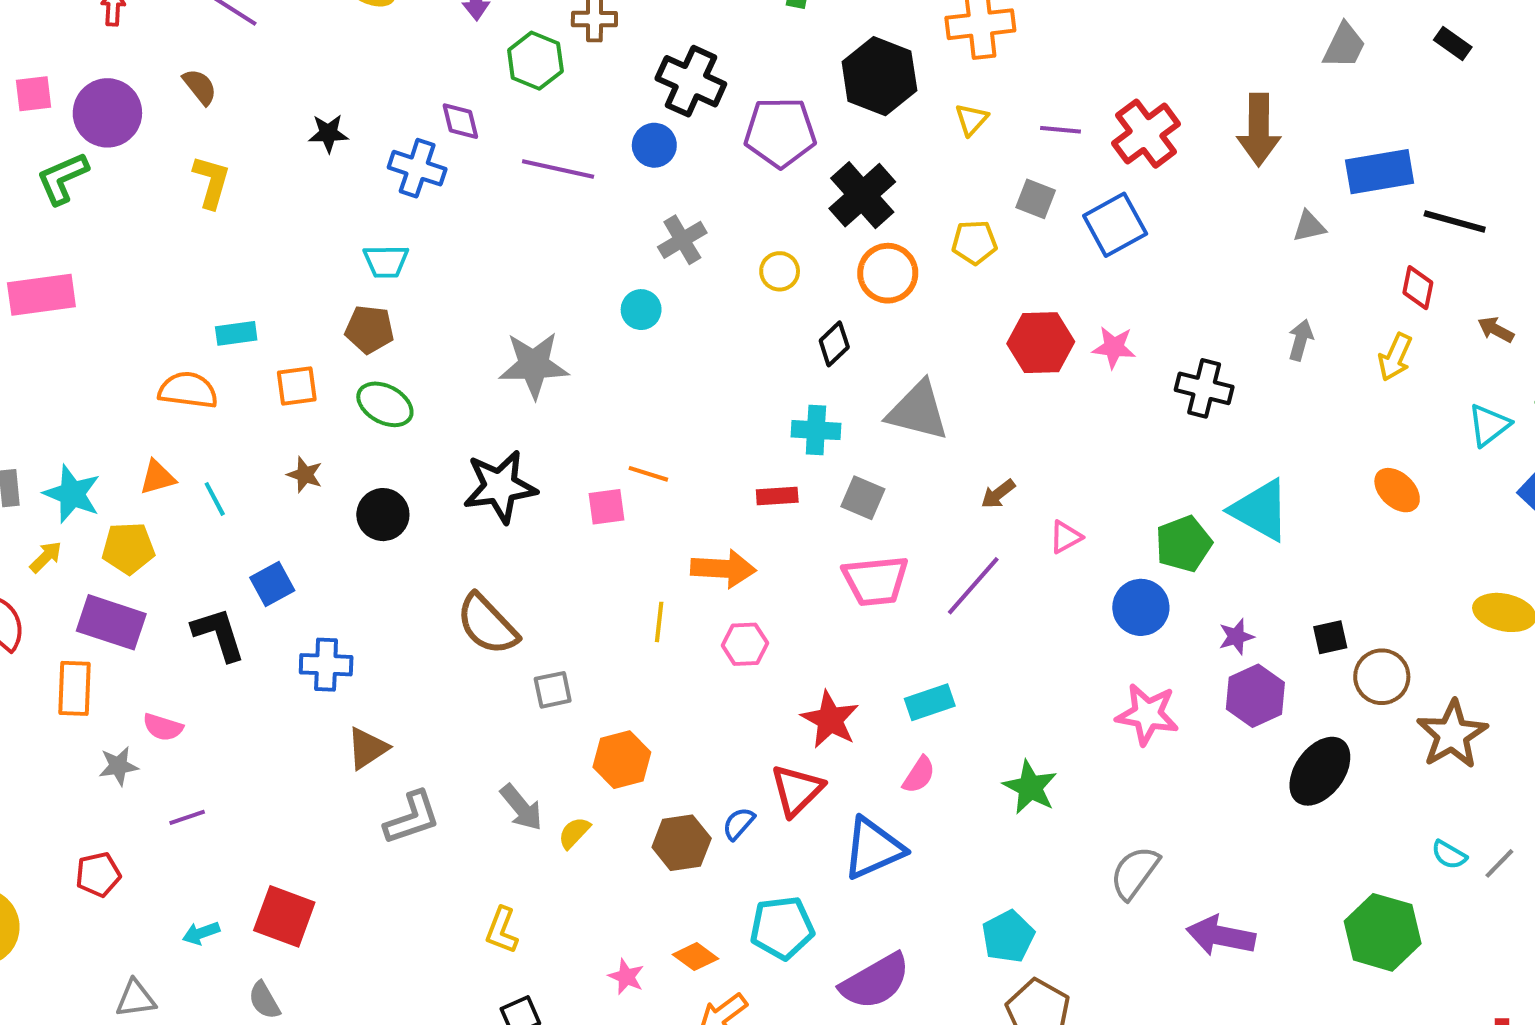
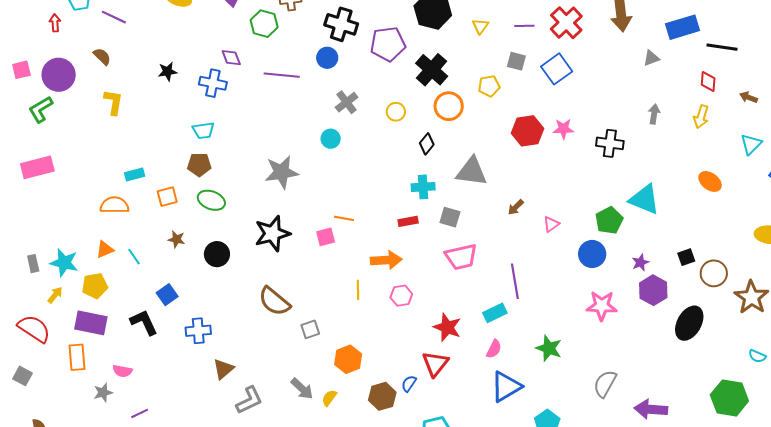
purple line: (973, 586) -> (515, 281), moved, turned -44
blue triangle: (873, 848) -> (506, 387), moved

